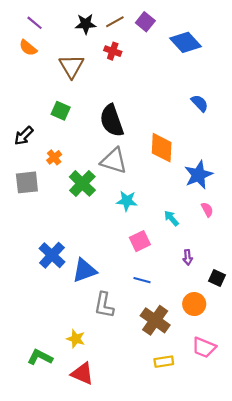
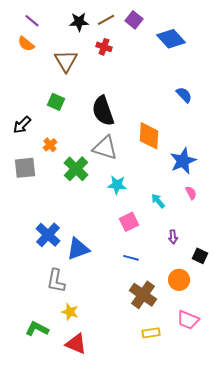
gray L-shape: (104, 305) -> (56, 281), moved

